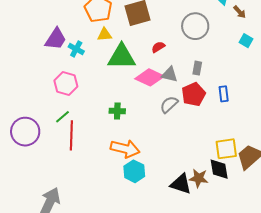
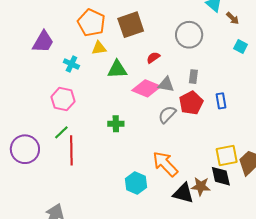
purple trapezoid: (56, 39) -> (43, 42), moved
green triangle: (122, 57) -> (117, 69), size x0.7
orange arrow: (125, 149) -> (165, 164), moved, turned -144

